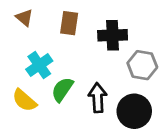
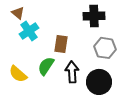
brown rectangle: (69, 23) -> (61, 44), moved
black cross: (113, 35) -> (94, 16), moved
cyan cross: (39, 65) -> (29, 31), moved

